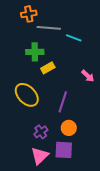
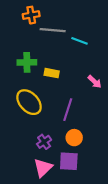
green cross: (35, 52) -> (27, 62), moved
yellow rectangle: (48, 68) -> (52, 73), turned 40

